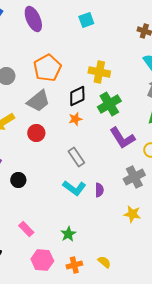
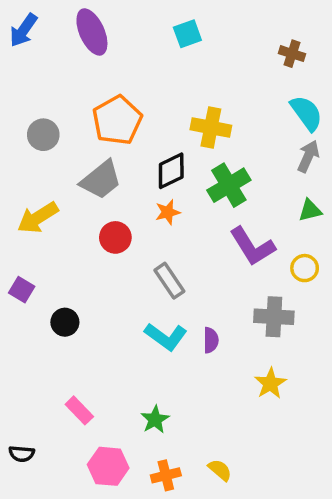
red circle: (36, 133) -> (115, 237), moved
gray cross: (134, 177) -> (274, 317), turned 30
yellow star: (132, 214) -> (270, 383), turned 30

